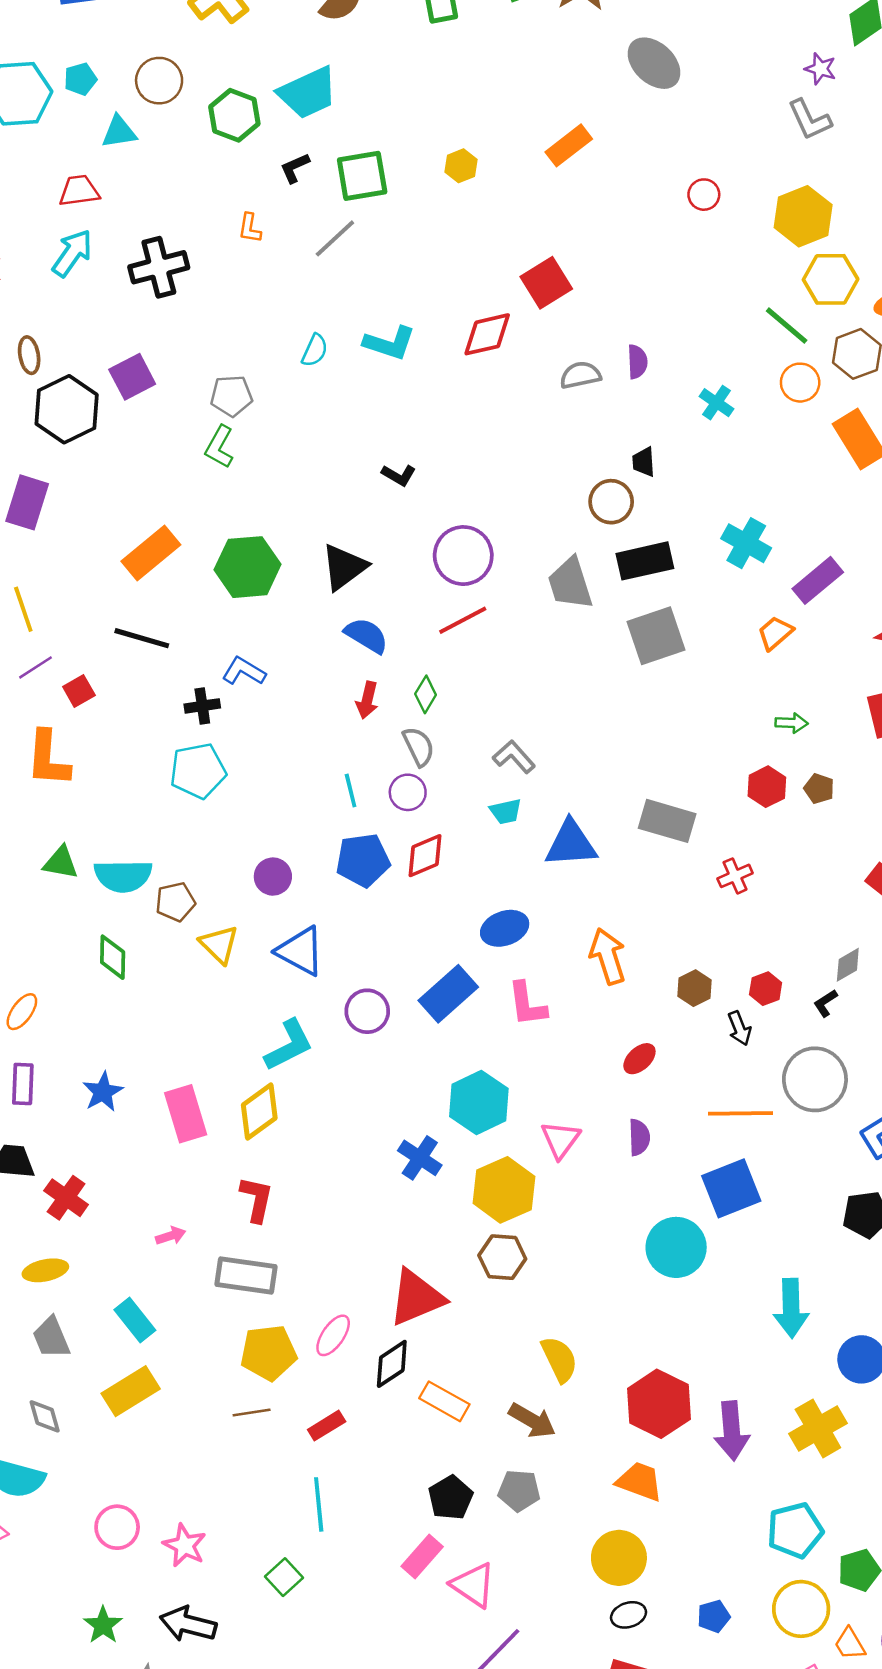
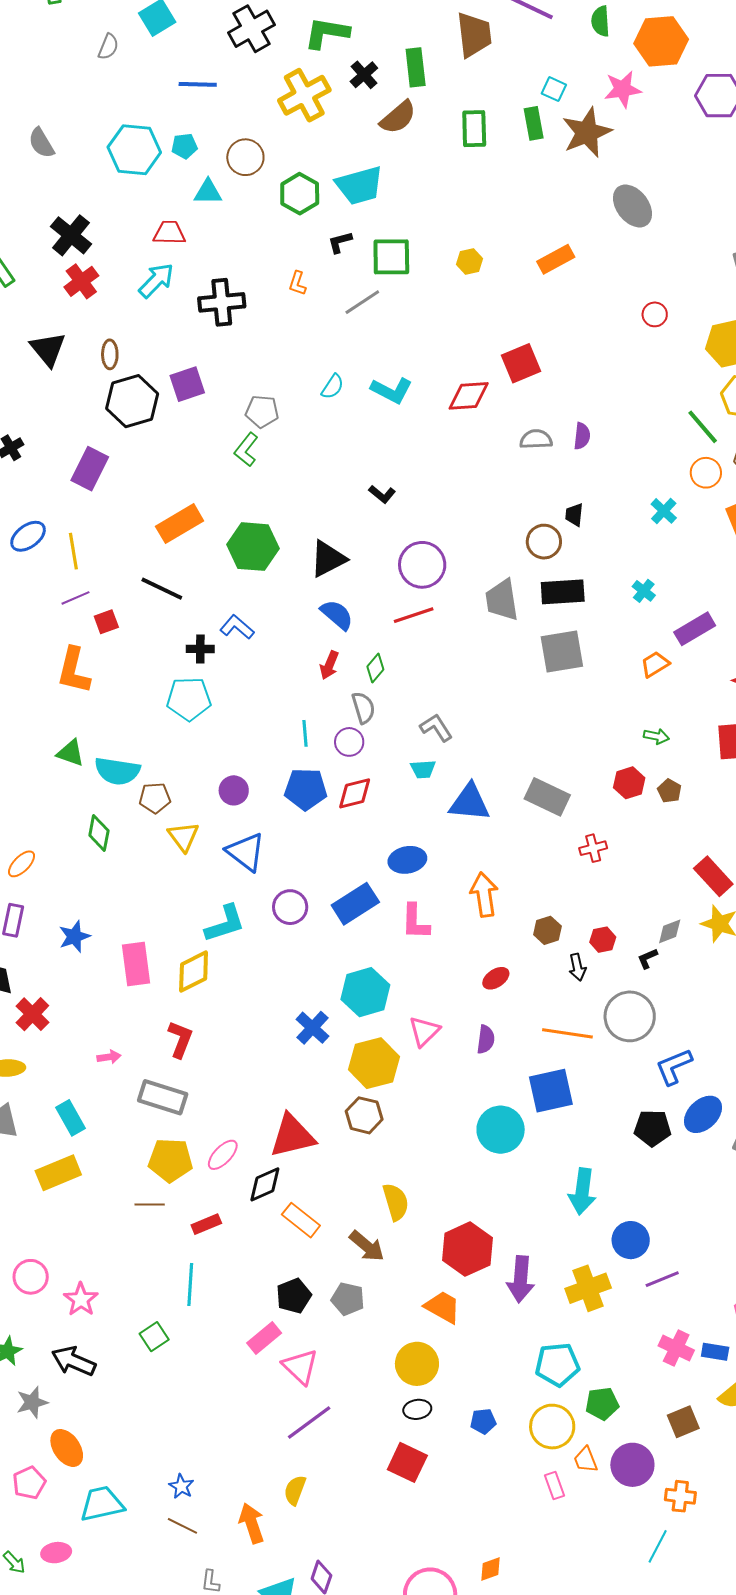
cyan cross: (717, 403) -> (664, 511), moved
cyan cross: (746, 543) -> (644, 591), size x0.6

